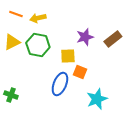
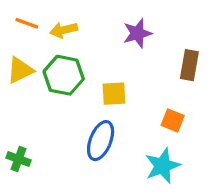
purple star: (85, 37) -> (137, 33), moved
brown rectangle: (113, 39) -> (189, 65), turned -42
orange square: (80, 72) -> (173, 120), moved

